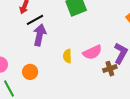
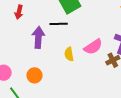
black line: (35, 20) -> (59, 24), moved, turned 36

